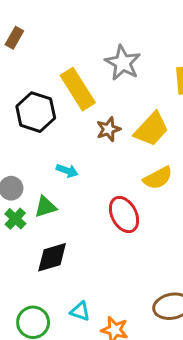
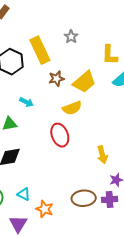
gray star: (123, 63) -> (71, 37), size x0.6
yellow semicircle: (158, 178) -> (72, 108), moved

